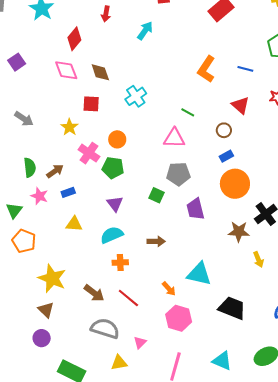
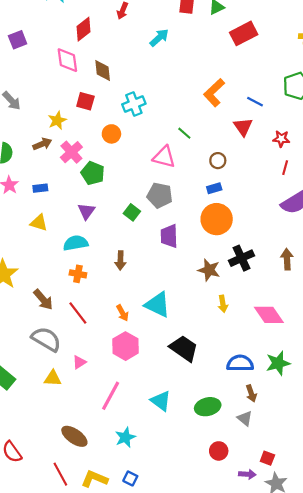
red triangle: (240, 105) -> (243, 127), moved
orange circle: (117, 139) -> (111, 134), moved
brown arrow: (55, 171) -> (42, 144), moved
brown arrow: (156, 241) -> (120, 260), turned 78

